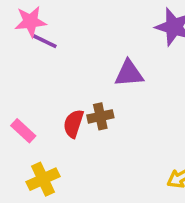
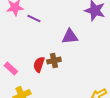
purple line: (45, 41) -> (34, 19), moved

